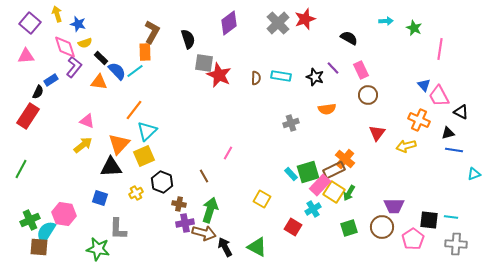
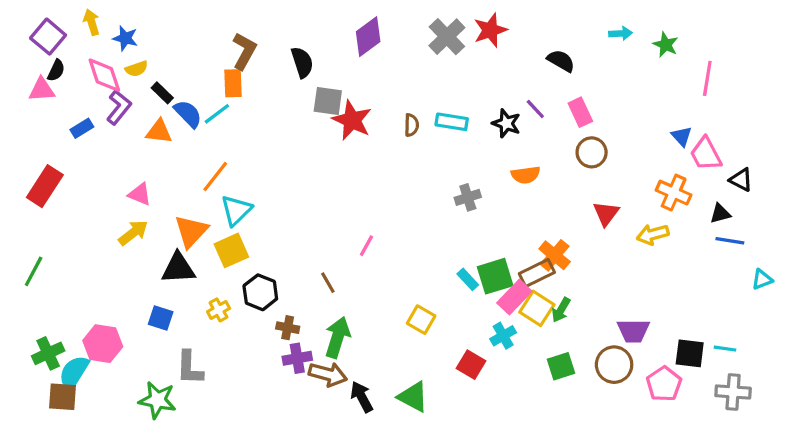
black semicircle: (38, 92) -> (56, 70), moved

